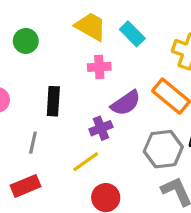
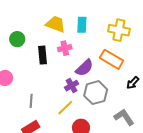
cyan rectangle: (132, 34) -> (82, 25), turned 56
black rectangle: (53, 101) -> (42, 55), moved
gray hexagon: (163, 149) -> (96, 93), moved

